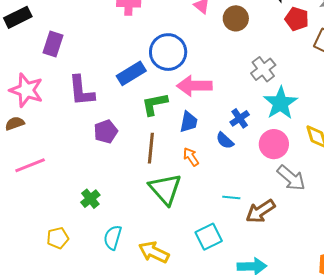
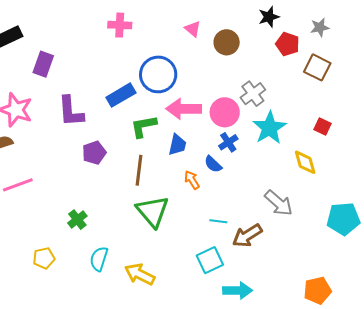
pink circle: (274, 144) -> (225, 112), moved
orange arrow: (191, 157) -> (192, 180), moved
cyan square: (209, 237) -> (210, 260), moved

